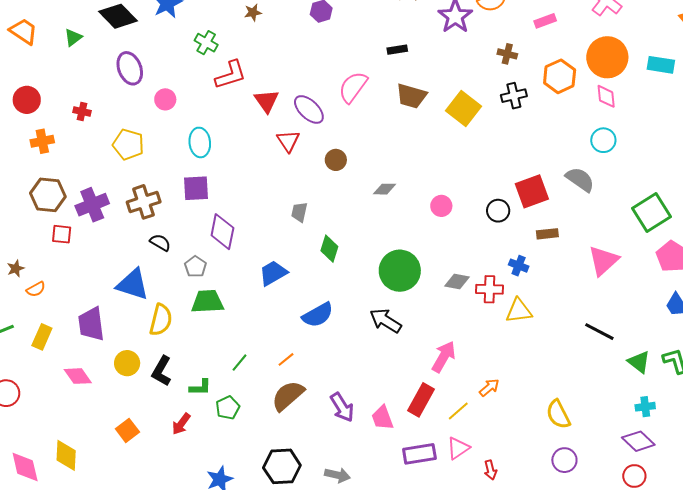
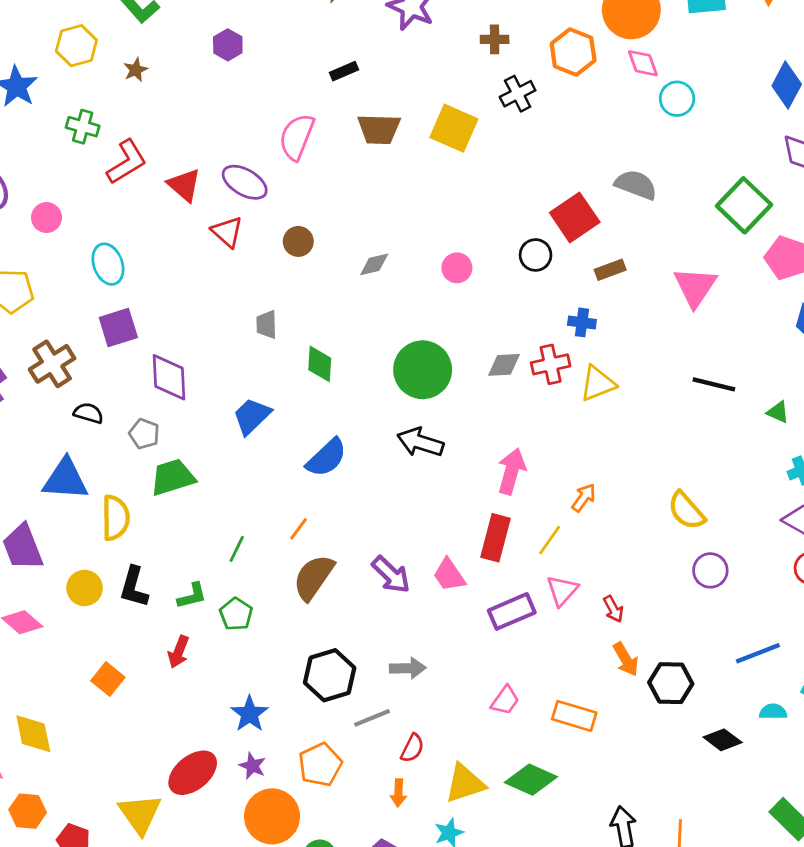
cyan circle: (603, 140) -> (677, 99), moved
green triangle: (639, 362) -> (778, 412), size x0.7

